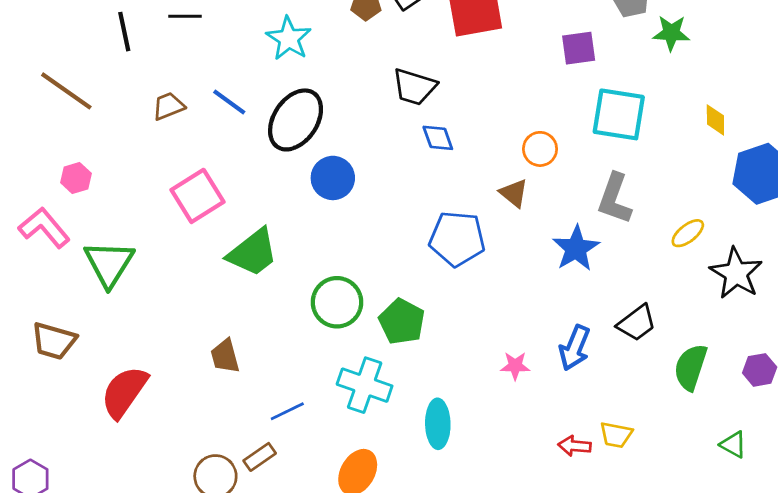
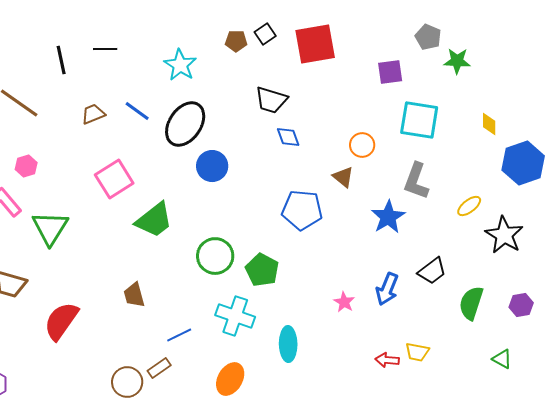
pink star: (515, 366) -> (344, 302), turned 30

